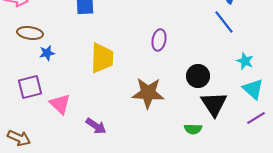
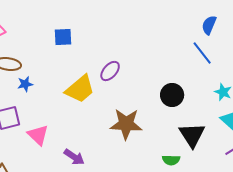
purple ellipse: (159, 40) -> (110, 71), moved, turned 30
yellow trapezoid: (102, 58) -> (80, 89), turned 48
black circle: (198, 76) -> (172, 95), moved

